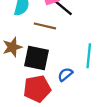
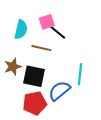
blue semicircle: (65, 74) -> (59, 91), size x1.6

